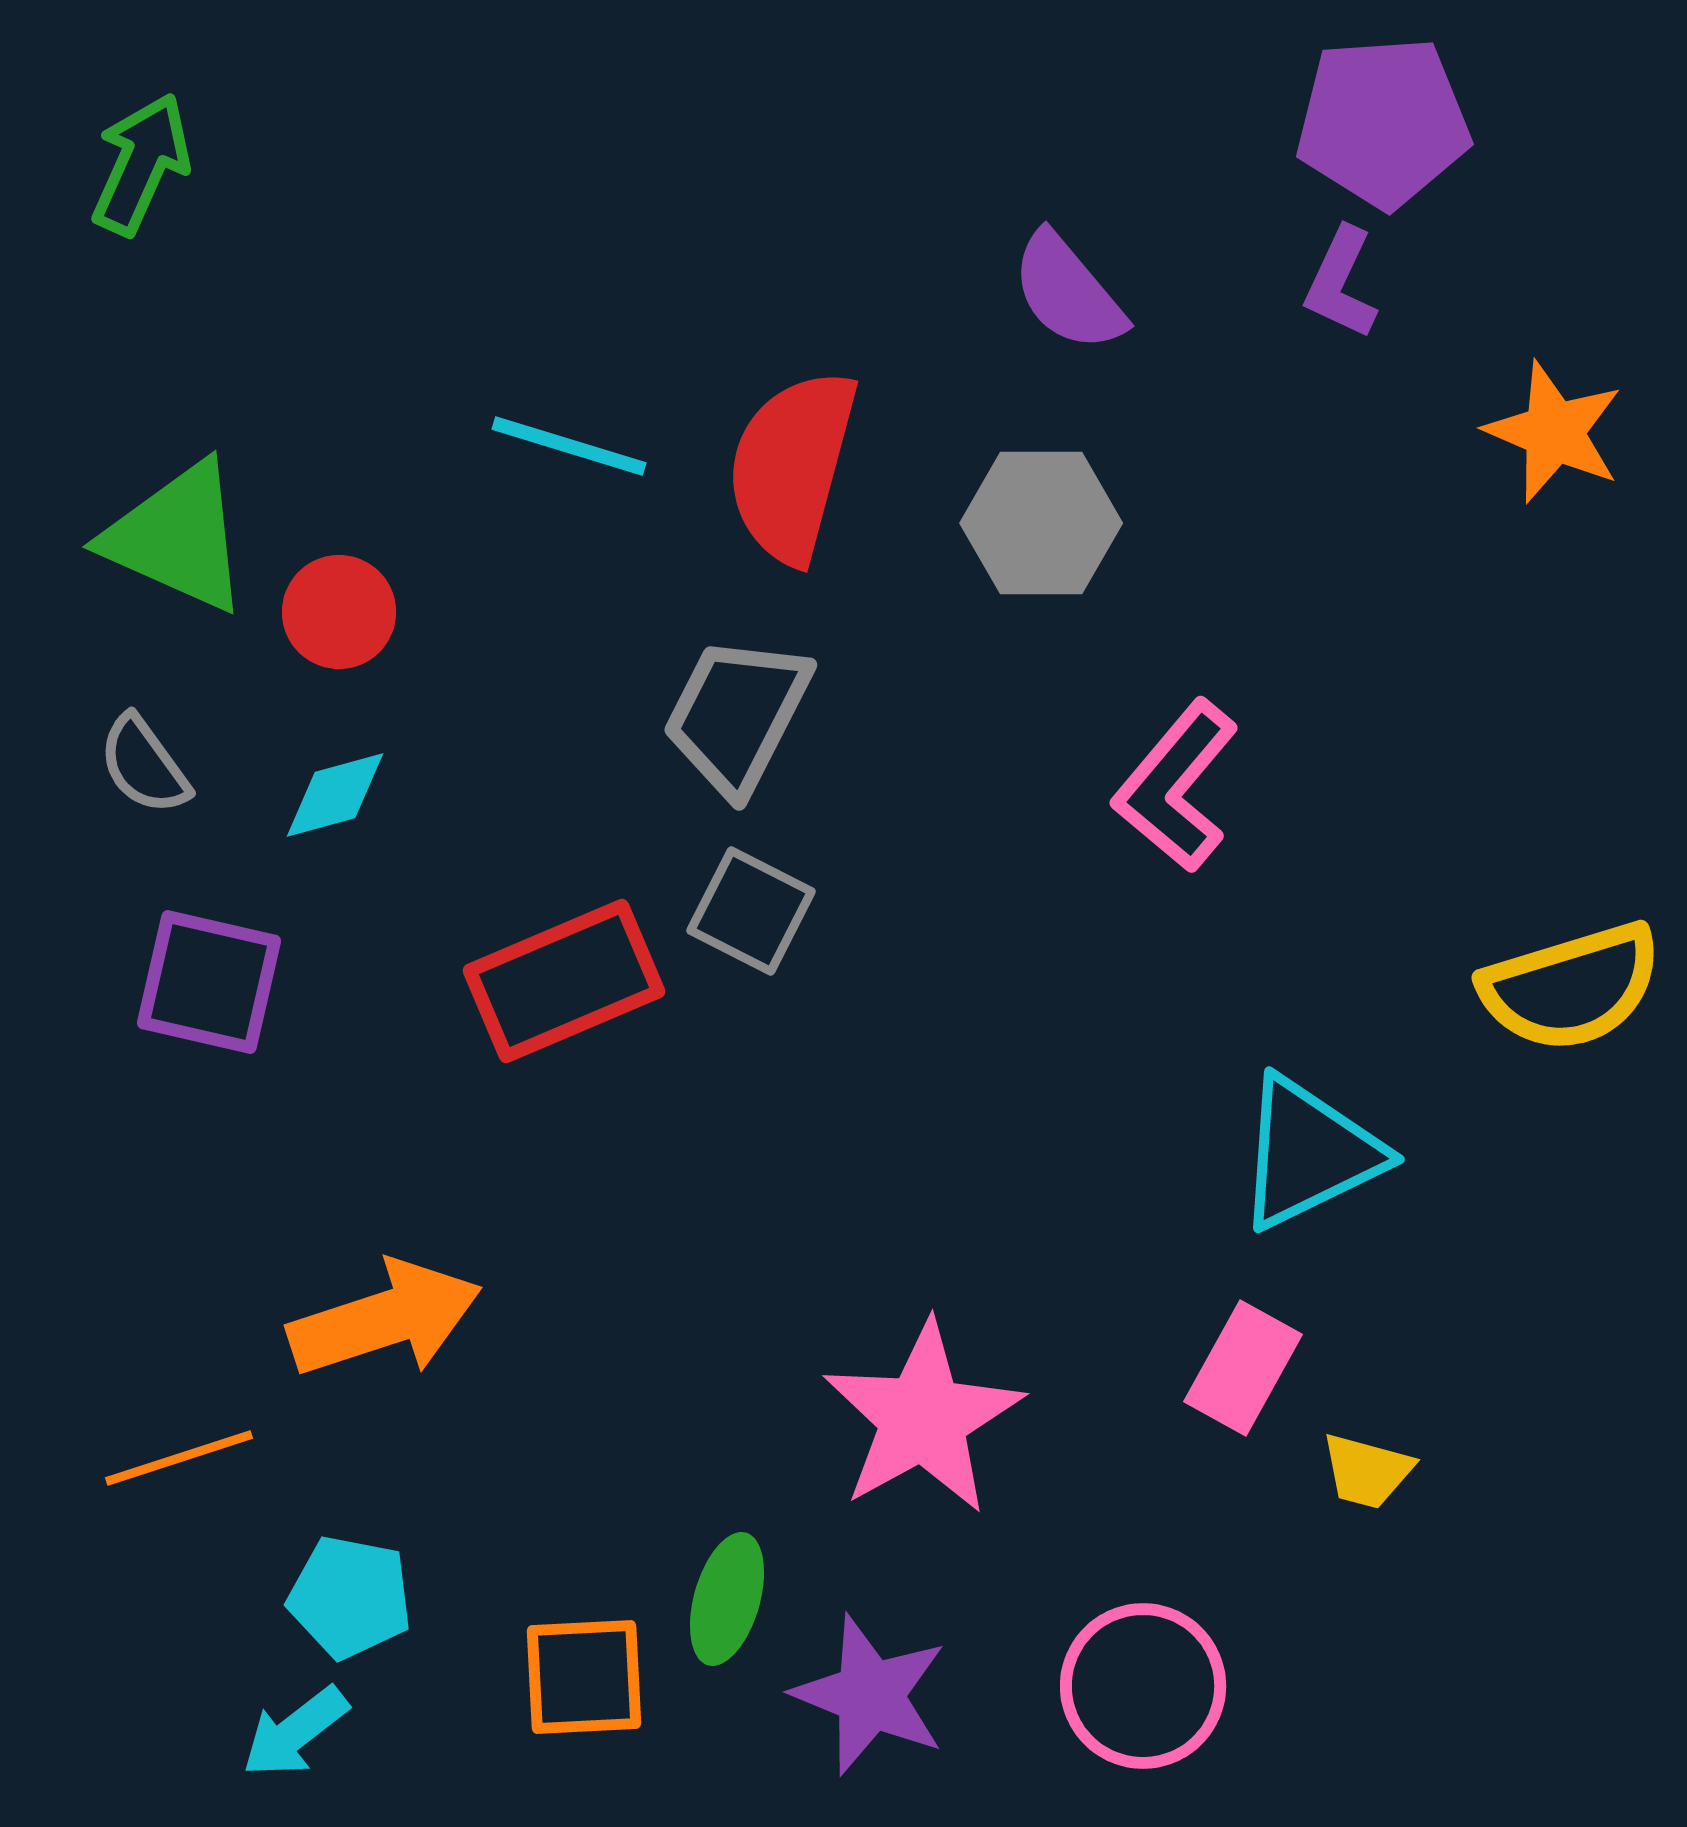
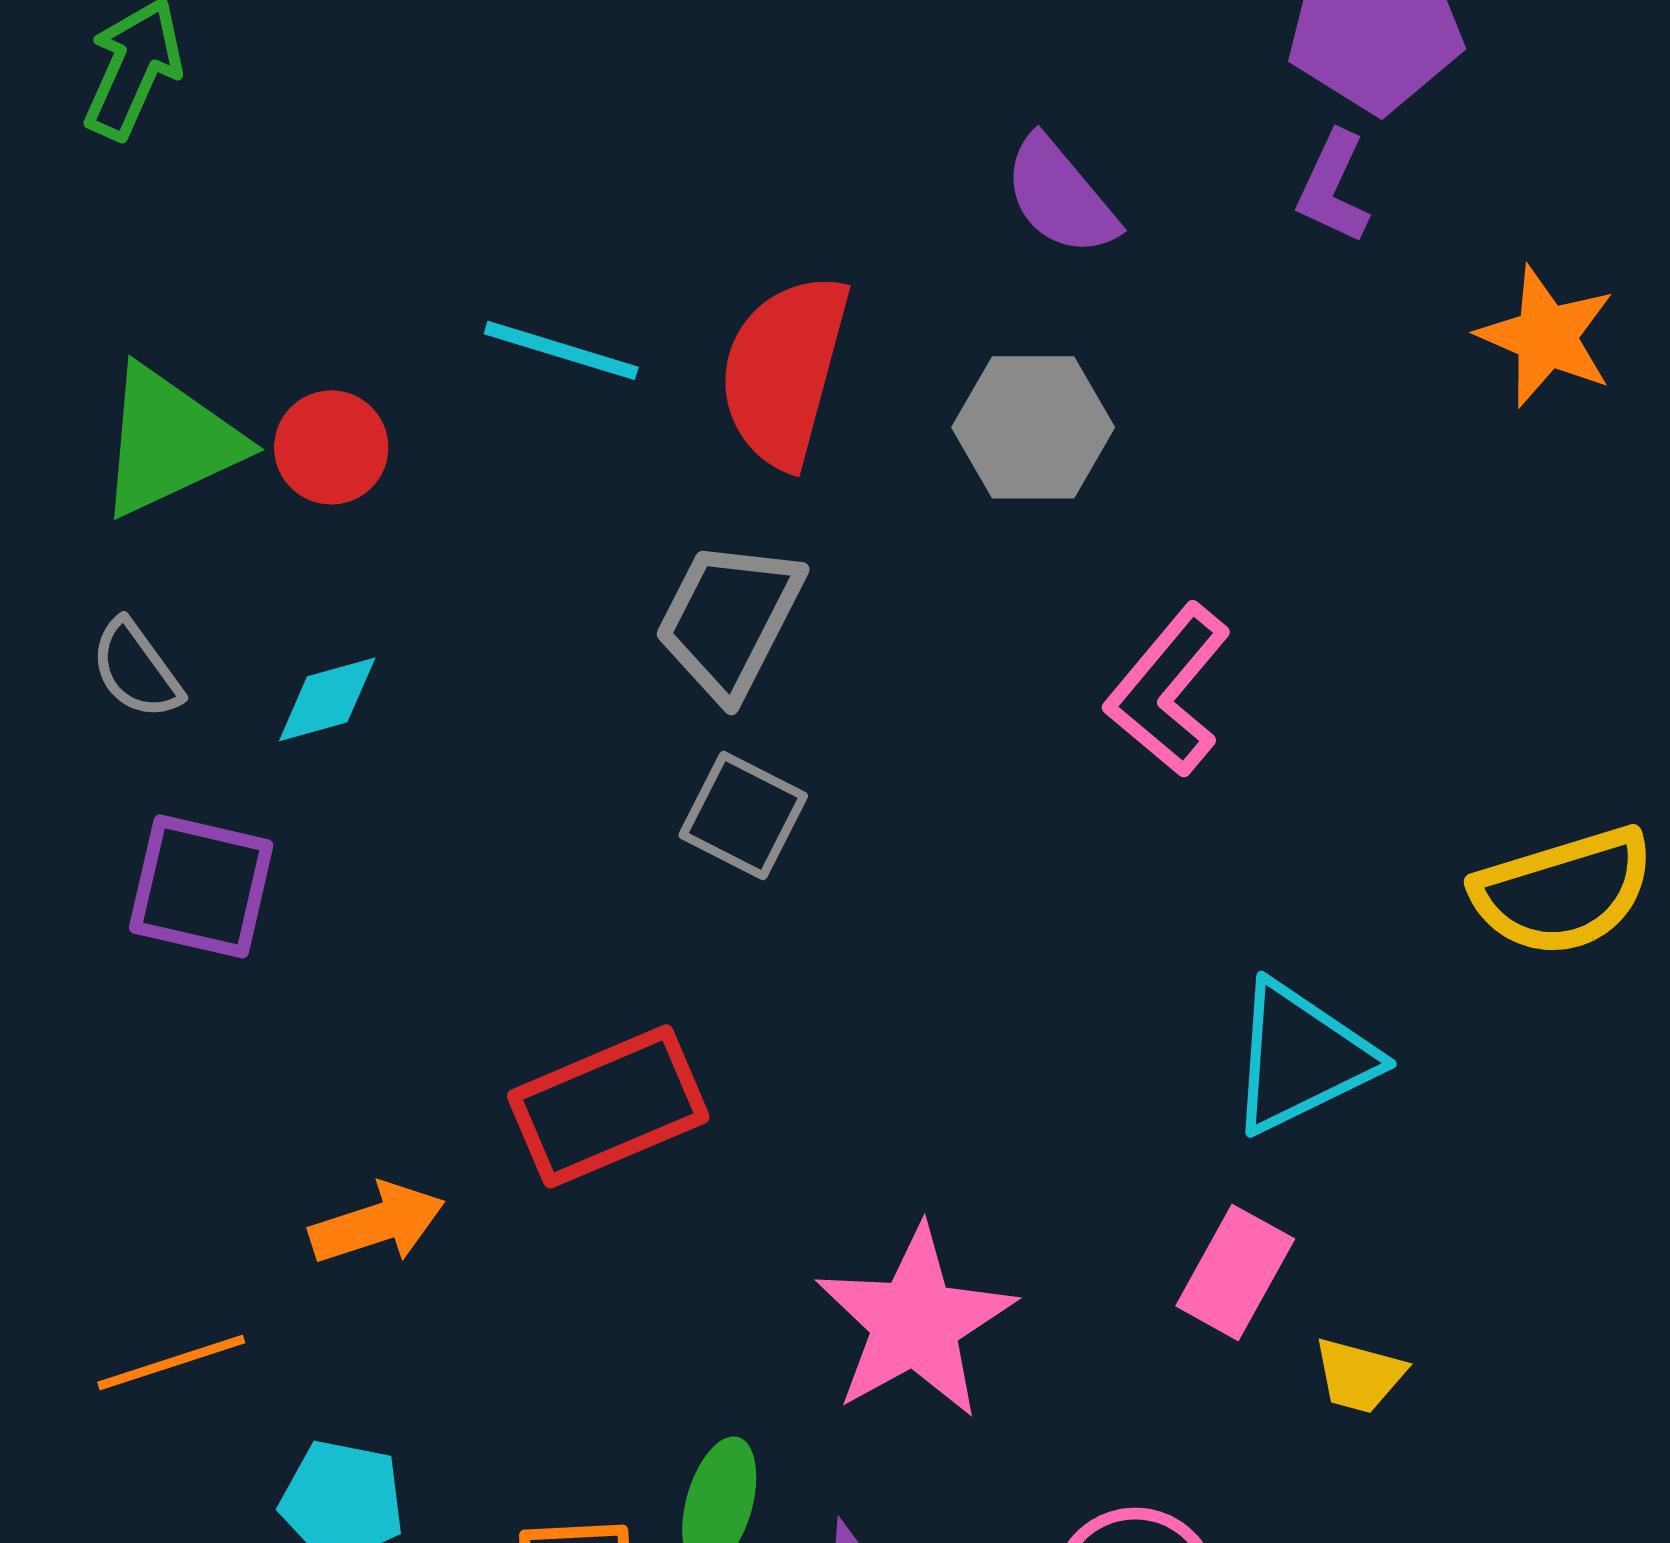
green triangle: (177, 537) -> (169, 441), turned -49
red circle: (339, 612) -> (331, 447), moved
red rectangle: (564, 981) -> (608, 1106), moved
orange arrow: (385, 1319) -> (377, 1223), size x0.7

